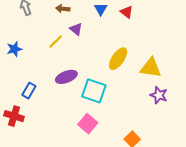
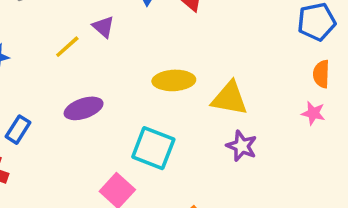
yellow ellipse: (118, 59) -> (174, 80), turned 50
cyan square: (94, 91) -> (153, 148), moved

